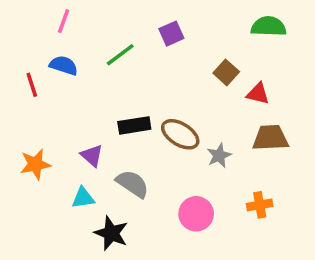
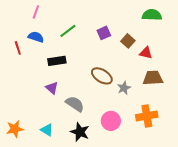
purple square: (171, 34) -> (104, 33), moved
black rectangle: (134, 125) -> (57, 61), moved
orange star: (35, 164) -> (15, 129), moved
cyan triangle: (83, 198) -> (47, 130), moved, turned 40
orange cross: (260, 205) -> (147, 116), size x1.5
black star: (111, 233) -> (80, 132), moved

